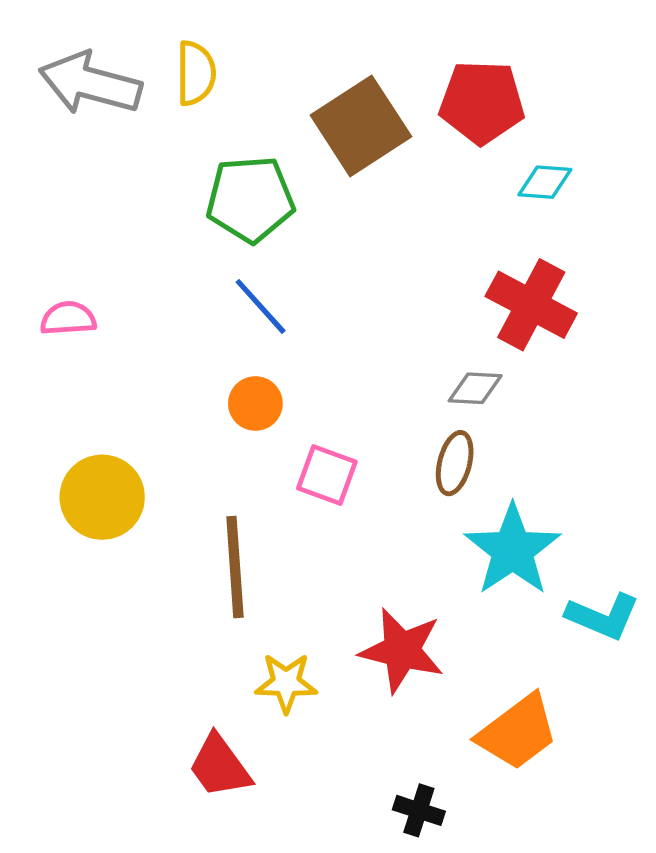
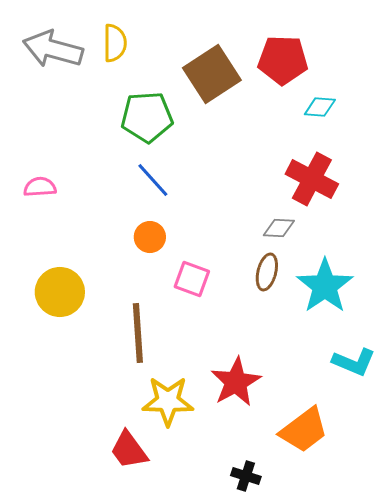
cyan star: (513, 550) -> (325, 286), moved
red star: (402, 650) -> (236, 382), turned 30
yellow star: (286, 683) -> (168, 401), size x1.4

